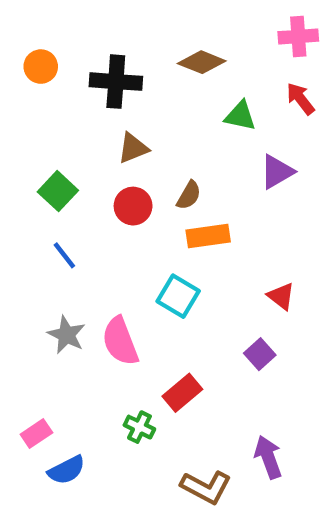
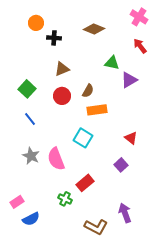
pink cross: (298, 36) -> (139, 17), turned 36
orange circle: (41, 67) -> (36, 23), moved
black cross: (116, 82) -> (54, 38), size x0.6
green triangle: (240, 116) -> (112, 63), moved

